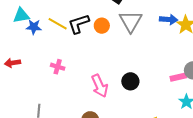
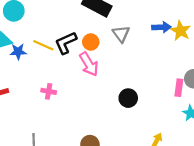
gray triangle: (131, 21) -> (121, 34), size x0.7
pink rectangle: (178, 77) -> (179, 88), turned -63
pink arrow: (100, 86) -> (89, 64), moved

